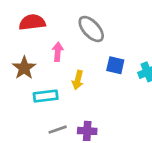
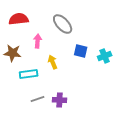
brown star: (24, 68) -> (13, 53), turned -30
yellow arrow: (78, 80) -> (53, 62), turned 144

